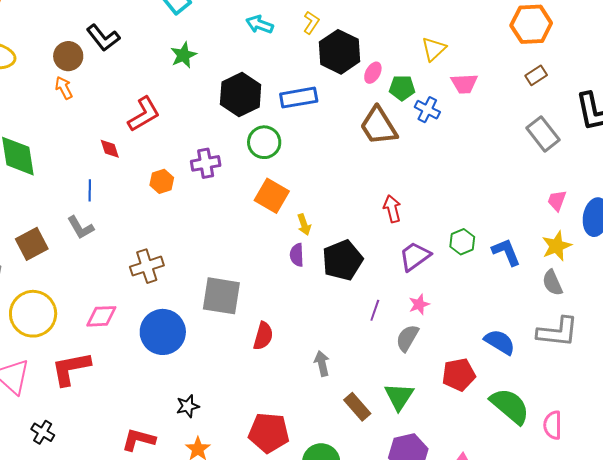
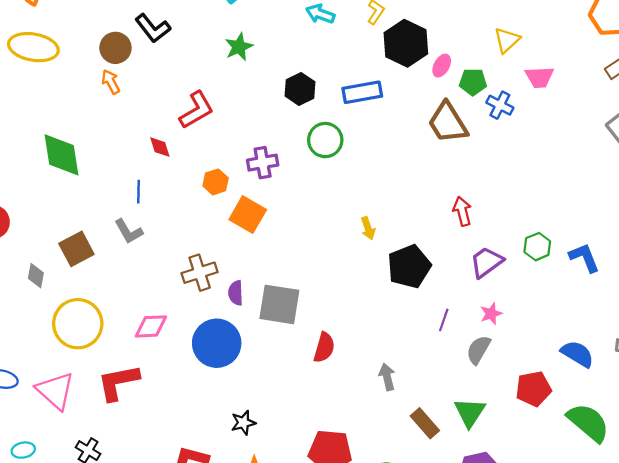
black hexagon: (241, 94) -> (300, 89), size x0.7
orange square: (272, 196) -> (248, 215), moved
purple semicircle: (297, 255) -> (236, 293), moved

